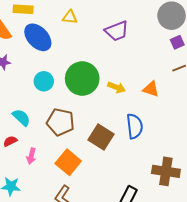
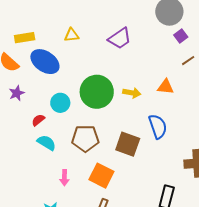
red semicircle: (10, 141) -> (38, 120), moved

